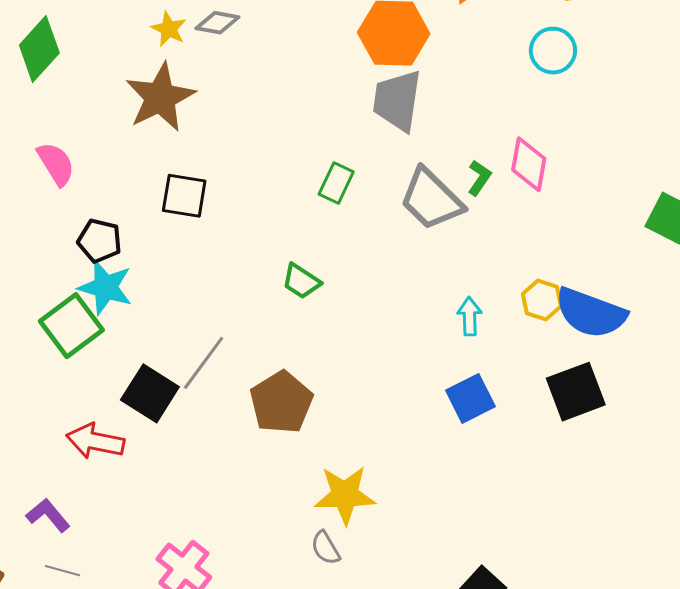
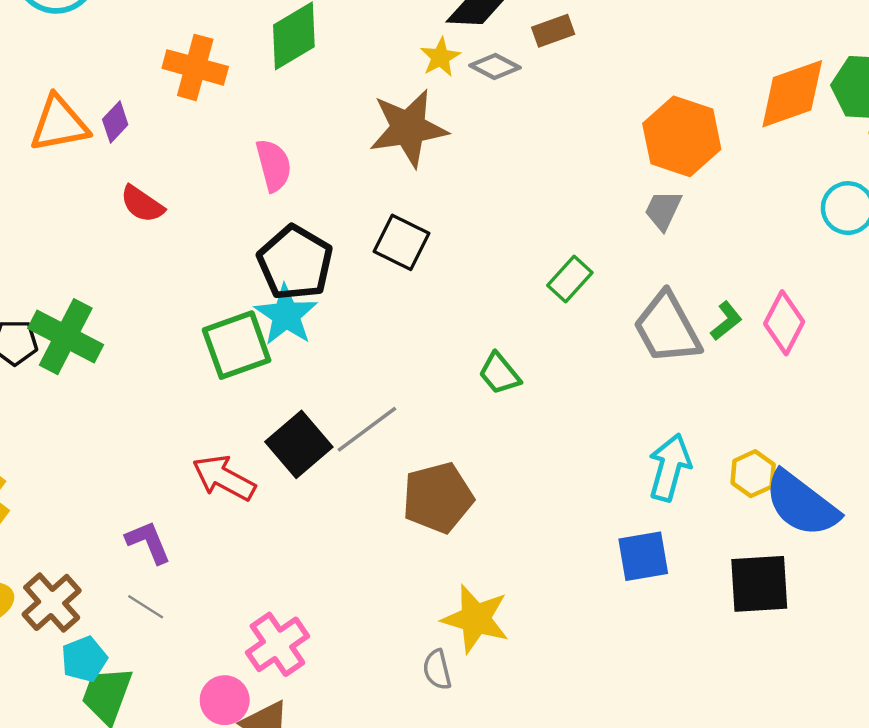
gray trapezoid: (397, 101) -> (663, 210), size x0.6
black pentagon: (100, 241) -> (295, 263), size x1.5
cyan arrow: (470, 316) -> (670, 467), size x1.5

